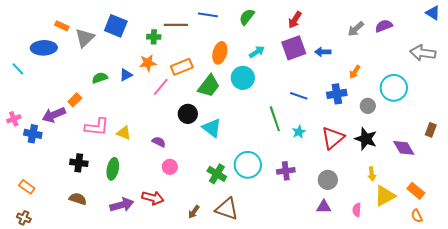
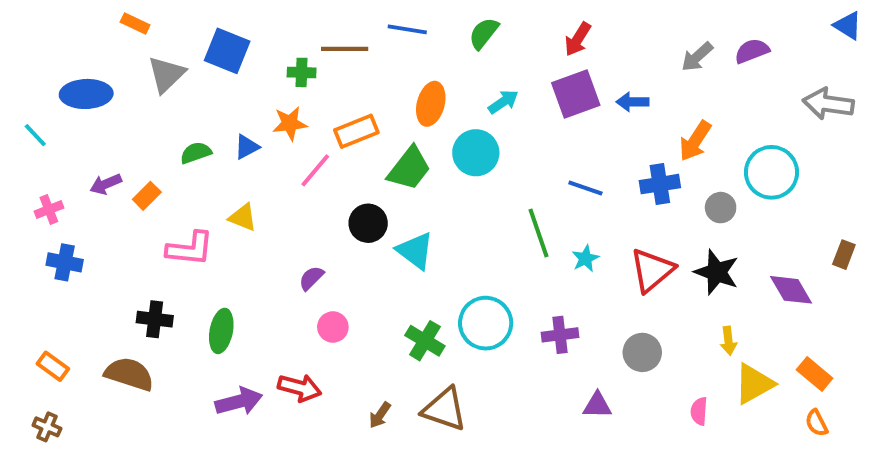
orange rectangle: (62, 26) -> (135, 24), moved
orange arrow: (355, 72) -> (695, 141), size x1.5
purple arrow: (54, 115) -> (106, 184), moved, size x0.7
pink cross: (14, 119) -> (49, 210), moved
yellow triangle: (124, 133) -> (243, 217), moved
purple semicircle: (159, 142) -> (311, 278), turned -72
brown semicircle: (78, 199) -> (129, 374), moved, size x1.4
purple triangle: (324, 207) -> (597, 405), moved

